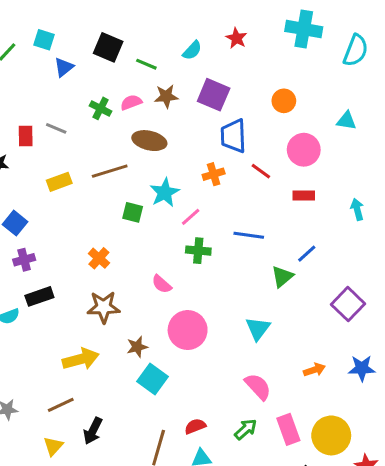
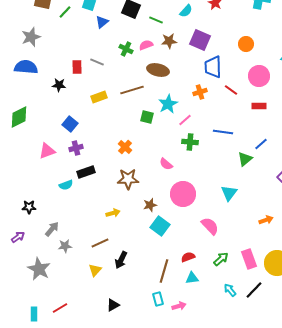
yellow arrow: (81, 359) -> (113, 213), size x0.6
pink semicircle: (258, 387) -> (210, 226), moved

